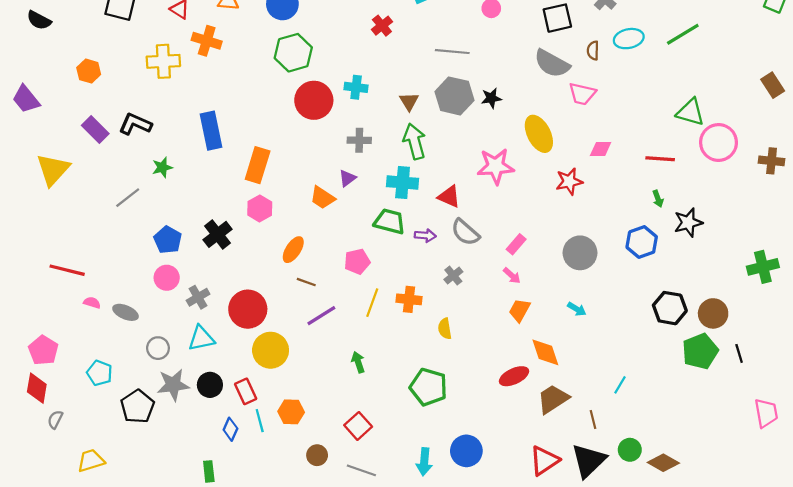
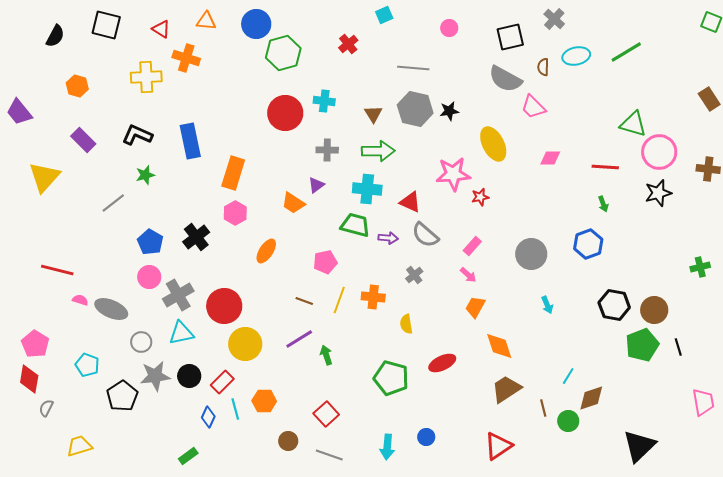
black semicircle: (39, 20) -> (55, 36), moved, turned -90
green hexagon: (293, 53) -> (283, 53), moved
pink trapezoid: (582, 94) -> (533, 107), turned 32
black L-shape: (135, 124) -> (137, 135), moved
green arrow: (414, 141) -> (378, 151), turned 104
red star: (569, 181) -> (480, 197), moved, size x0.7
black star: (688, 223) -> (658, 193), moved
green cross: (763, 267) -> (700, 267), size x0.7
brown line: (306, 282) -> (304, 301), moved
gray cross: (198, 297) -> (178, 295), size x1.4
cyan arrow: (577, 309) -> (547, 305), moved, turned 36
gray ellipse: (126, 312) -> (111, 309), size x1.4
purple line: (321, 316) -> (299, 339), moved
red ellipse: (514, 376) -> (442, 363), moved
red rectangle: (246, 391) -> (222, 382), turned 70
green circle: (630, 450) -> (568, 421), moved
blue circle: (466, 451) -> (426, 437), size x0.6
black triangle: (589, 461) -> (639, 446), moved
brown diamond: (663, 463) -> (591, 398), moved, turned -48
green rectangle: (209, 471) -> (188, 456), turned 60

